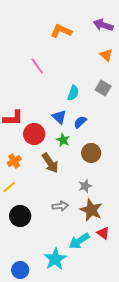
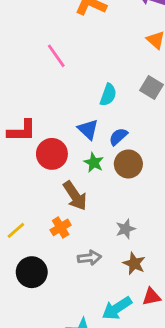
brown circle: (91, 153) -> (128, 164), moved
orange cross: (14, 161) -> (61, 227), moved
brown star: (91, 210) -> (134, 264), size x0.7
red triangle: (103, 233) -> (151, 297), turned -48

